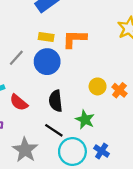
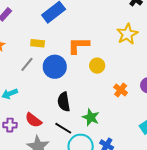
yellow rectangle: (46, 37) -> (38, 43), moved
yellow circle: (98, 86) -> (97, 66), moved
red semicircle: (19, 102) -> (33, 120), moved

